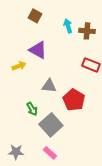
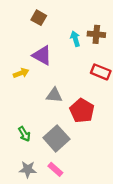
cyan arrow: (68, 26) -> (75, 39), moved
green arrow: (32, 109) -> (24, 134), moved
gray star: (16, 152) -> (28, 169), moved

